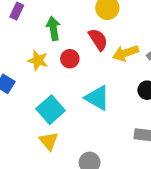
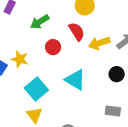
green arrow: (53, 28) -> (40, 22), turned -114
yellow star: (38, 60) -> (20, 59), moved

